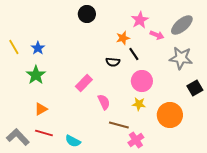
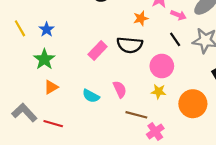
black line: (134, 54) -> (175, 39), moved
black semicircle: (113, 62) -> (130, 45), size x1.6
pink rectangle: (84, 83) -> (98, 51), moved
orange triangle: (41, 109) -> (51, 87), moved
gray L-shape: (18, 137) -> (24, 113), moved
cyan semicircle: (73, 141) -> (91, 96), moved

